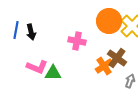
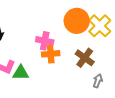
orange cross: (104, 66) -> (51, 54), moved, turned 30

